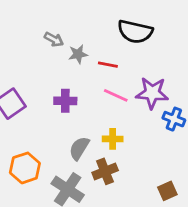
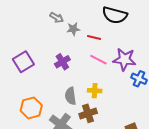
purple cross: (65, 101) -> (62, 62), turned -35
gray semicircle: (79, 148) -> (71, 96), turned -42

